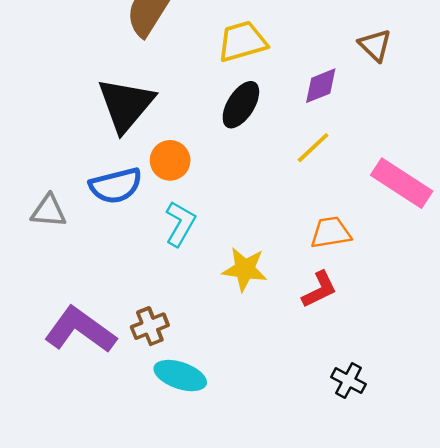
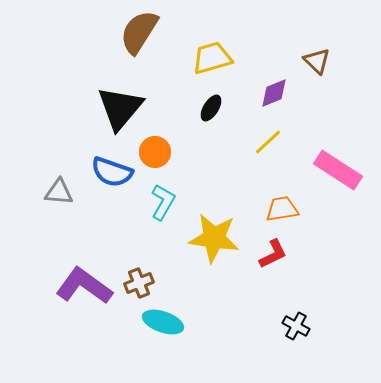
black ellipse: (241, 105) -> (211, 108), size x0.7
blue semicircle: (116, 186) -> (112, 172), turned 33
yellow star: (245, 269) -> (214, 238), size x1.4

